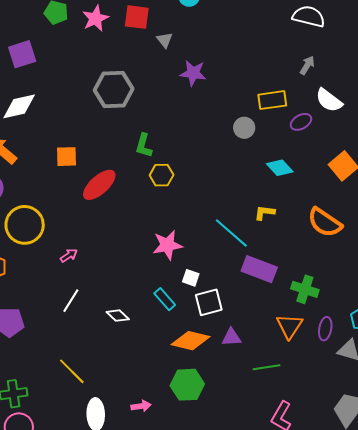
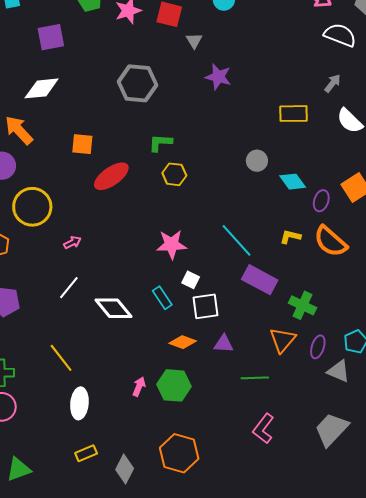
purple ellipse: (301, 122) -> (321, 201), moved, turned -50
gray circle: (244, 128) -> (257, 161), moved
green L-shape: (144, 146) -> (160, 143), turned 70
yellow L-shape: (265, 213) -> (290, 237), moved
white diamond: (118, 316) -> (114, 308), size x1.6
orange diamond: (190, 341) -> (183, 342), size x0.7
pink arrow: (141, 406) -> (139, 387), moved, turned -66

